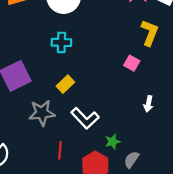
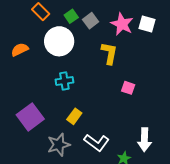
yellow L-shape: (150, 33) -> (109, 53), moved
white arrow: (148, 104) -> (144, 140), moved, size x1.6

